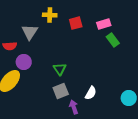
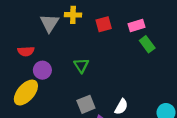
gray triangle: (30, 32) -> (49, 23), moved
green triangle: (60, 69) -> (81, 65), moved

